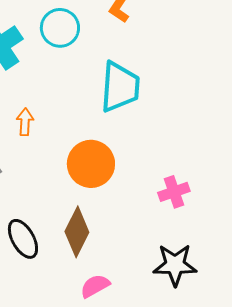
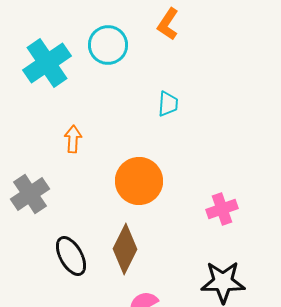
cyan trapezoid: (120, 87) -> (168, 104), size x0.5

